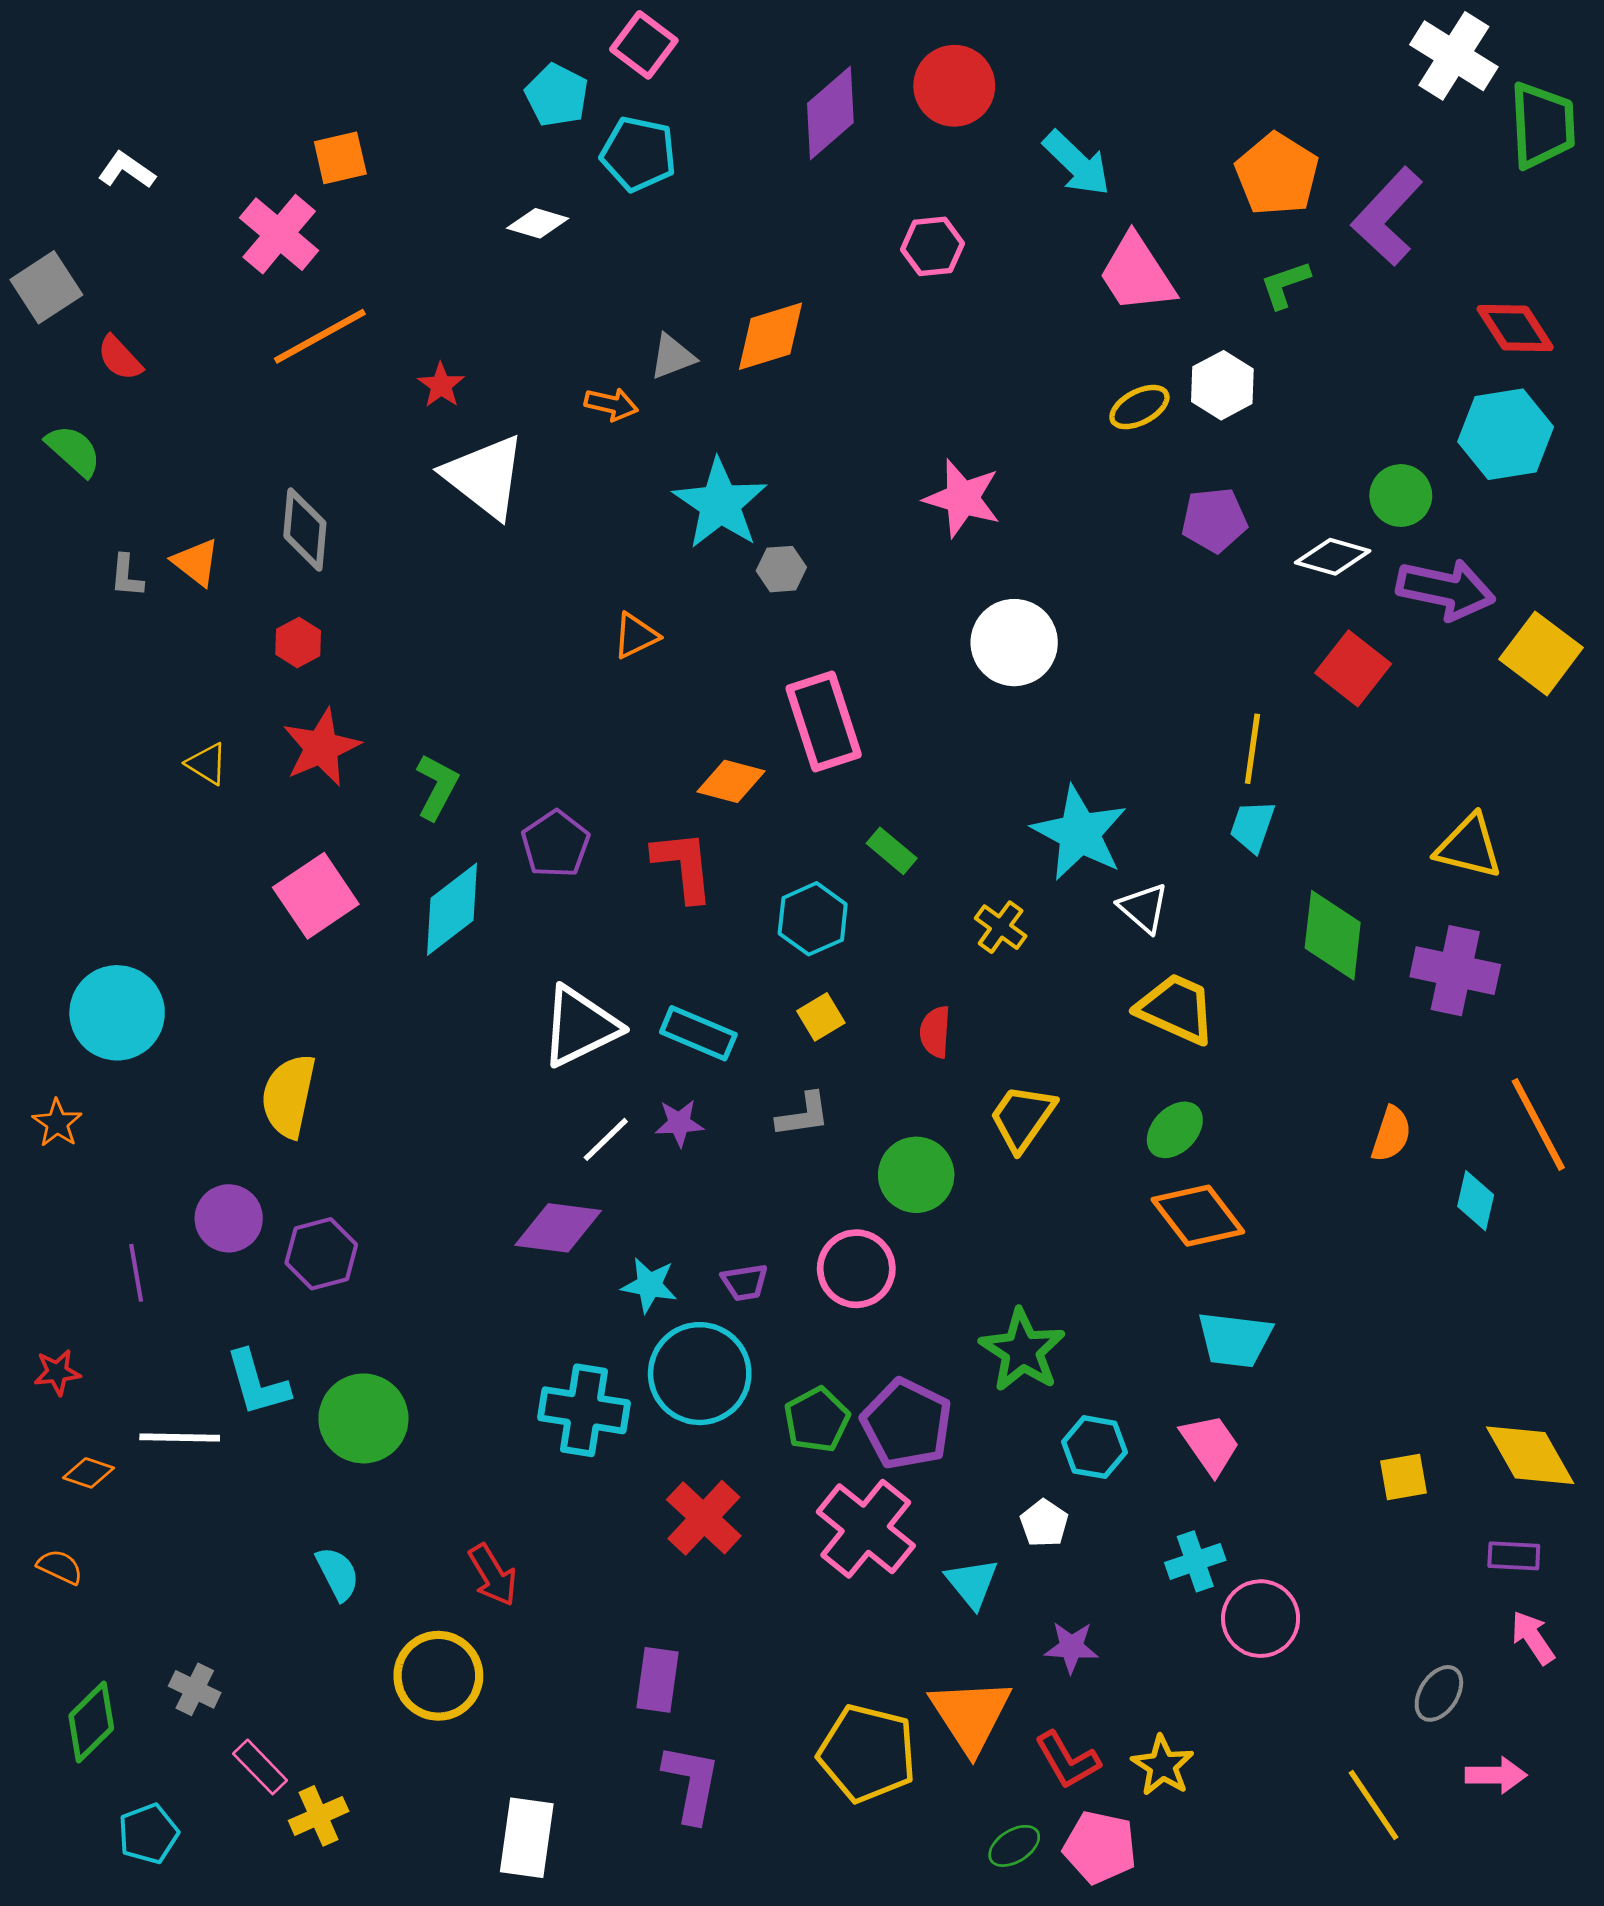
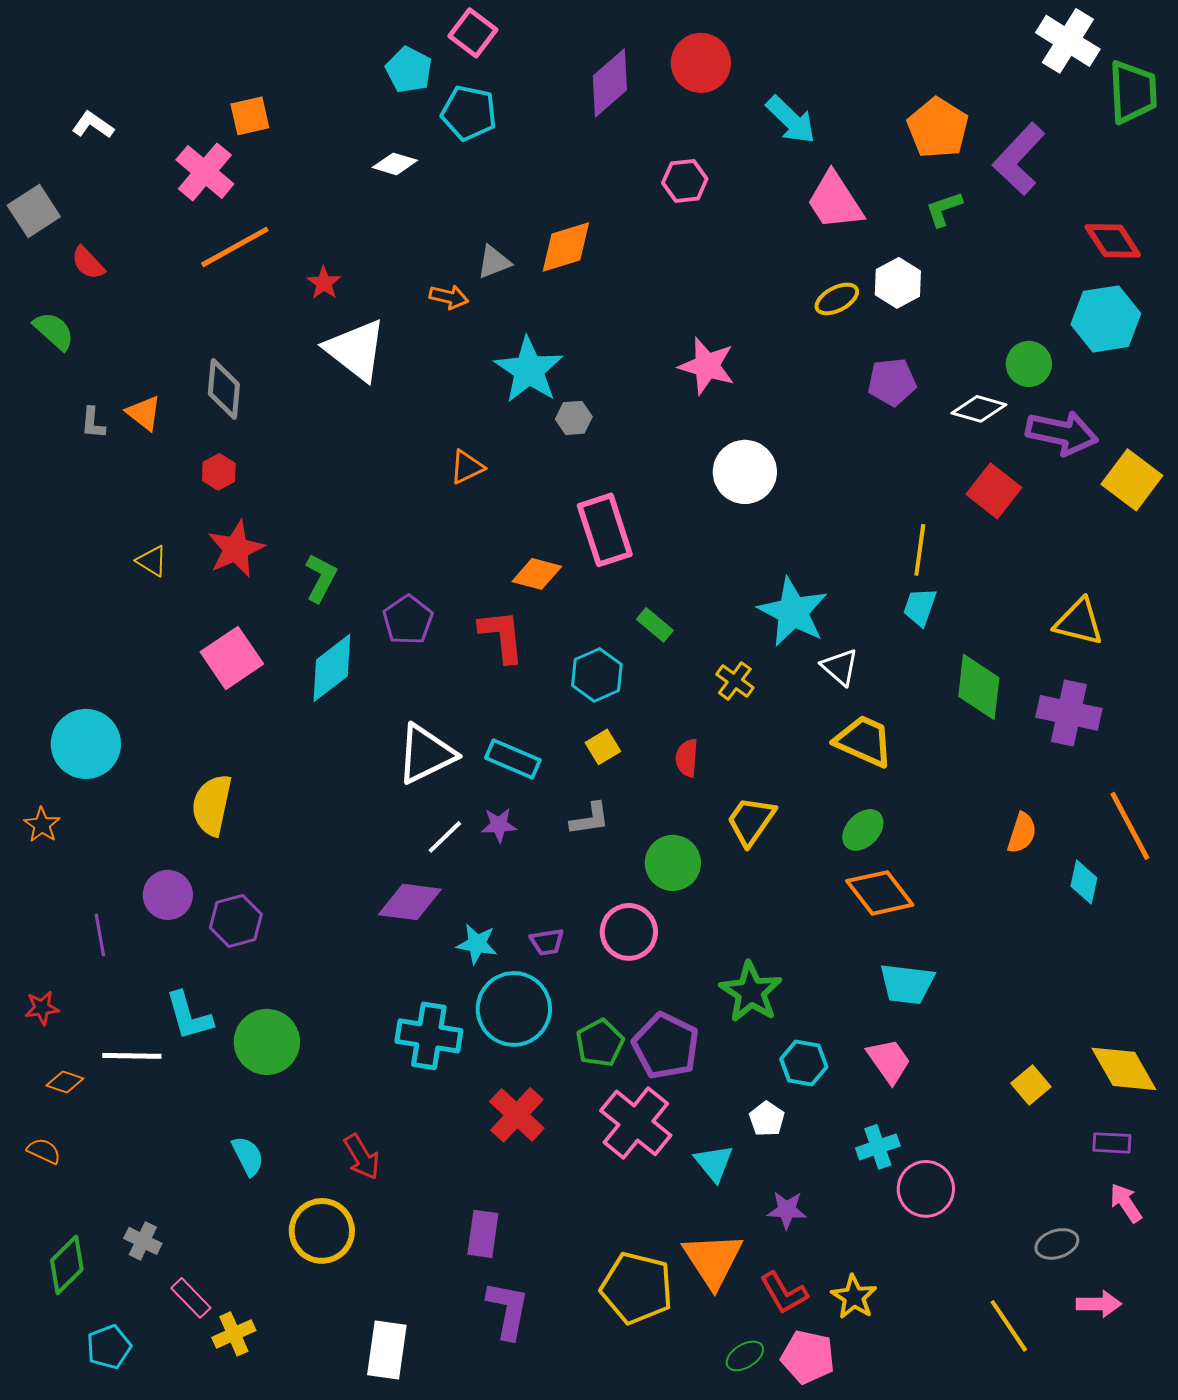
yellow square: (1404, 1477) -> (1031, 1085), turned -30
gray ellipse: (1439, 1693) -> (1057, 1244), turned 39

